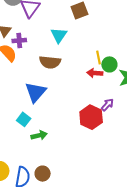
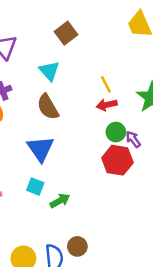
brown semicircle: (50, 62) -> (48, 107), turned 70
green circle: (109, 64) -> (116, 132), moved
purple arrow: (107, 105) -> (133, 139), turned -64

